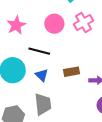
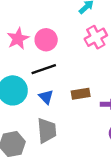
pink circle: (54, 24) -> (46, 40), moved
black line: (39, 51) -> (44, 69), turned -35

